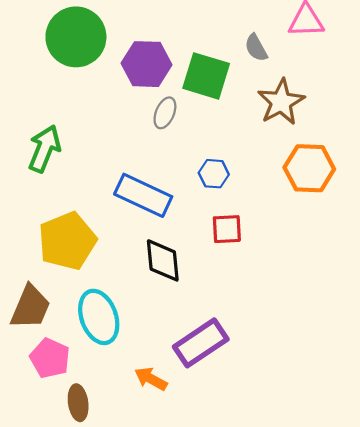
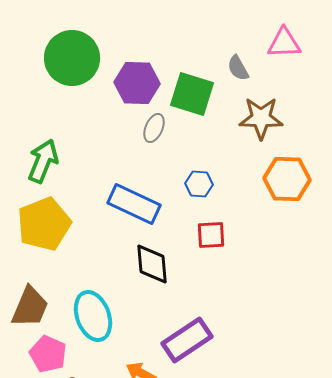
brown star: (281, 102) -> (261, 118), turned 30
yellow pentagon: (67, 241) -> (44, 224), moved

